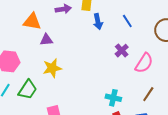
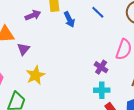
purple triangle: (46, 40) -> (23, 49), turned -32
purple cross: (122, 51) -> (101, 67), moved

